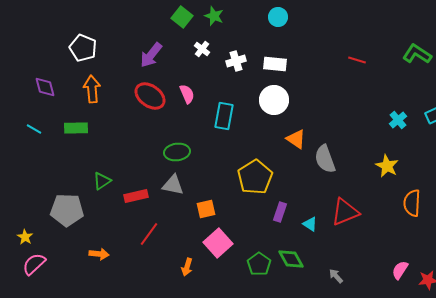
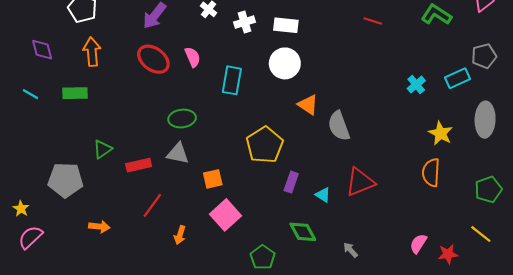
yellow star: (387, 166) -> (441, 133), moved
green pentagon: (259, 264) -> (263, 257), moved
orange arrow: (187, 267) -> (180, 235), moved

